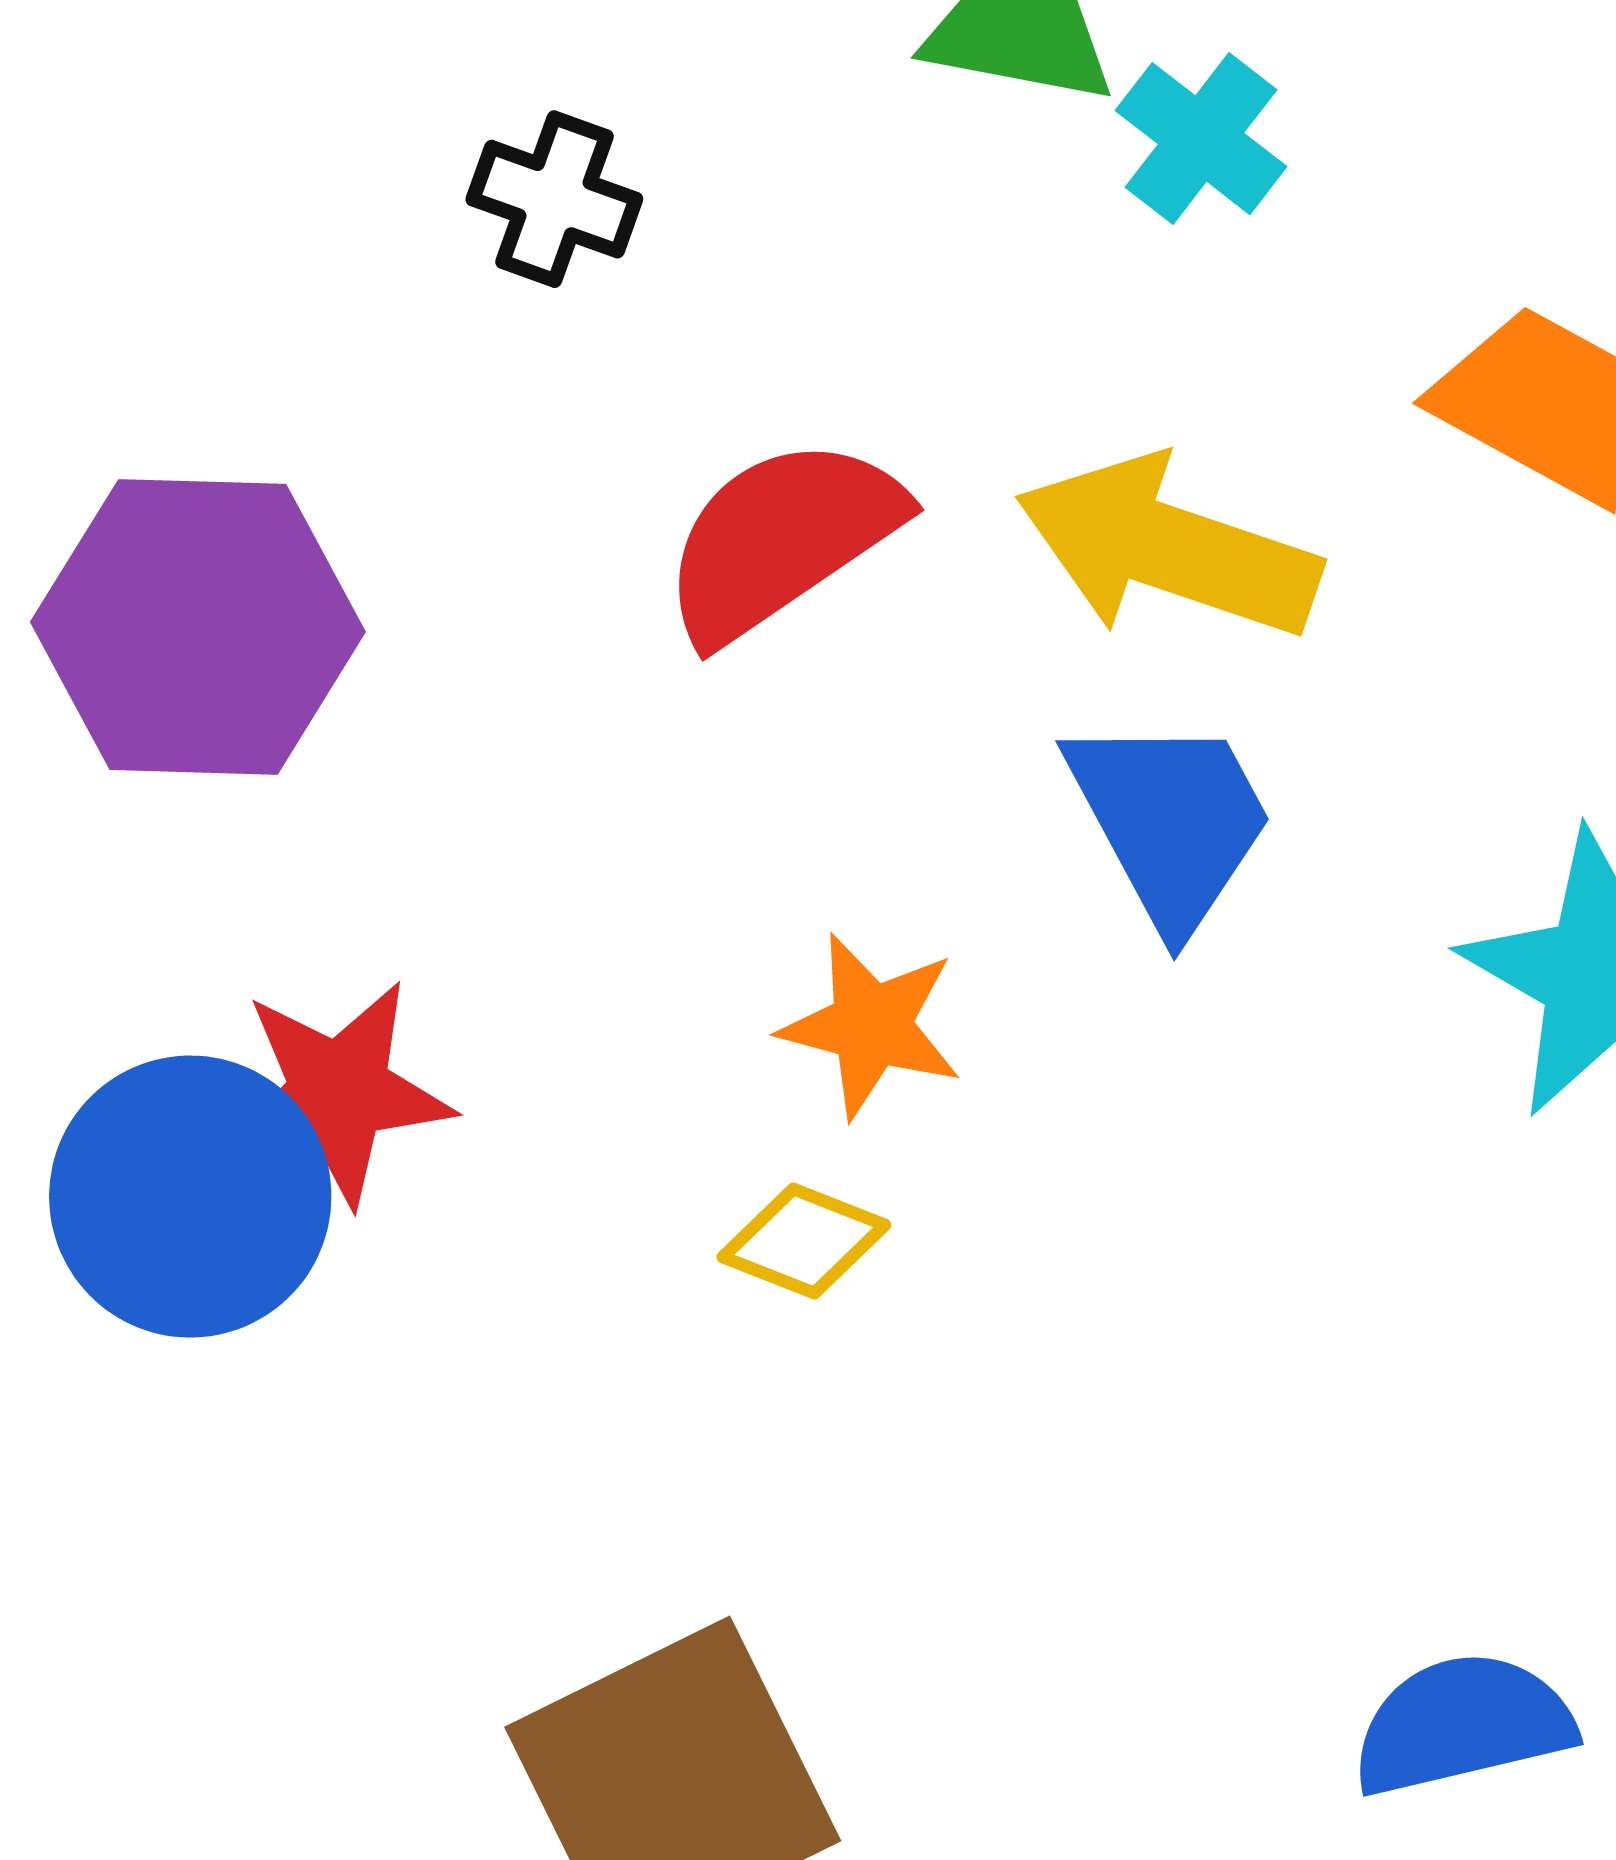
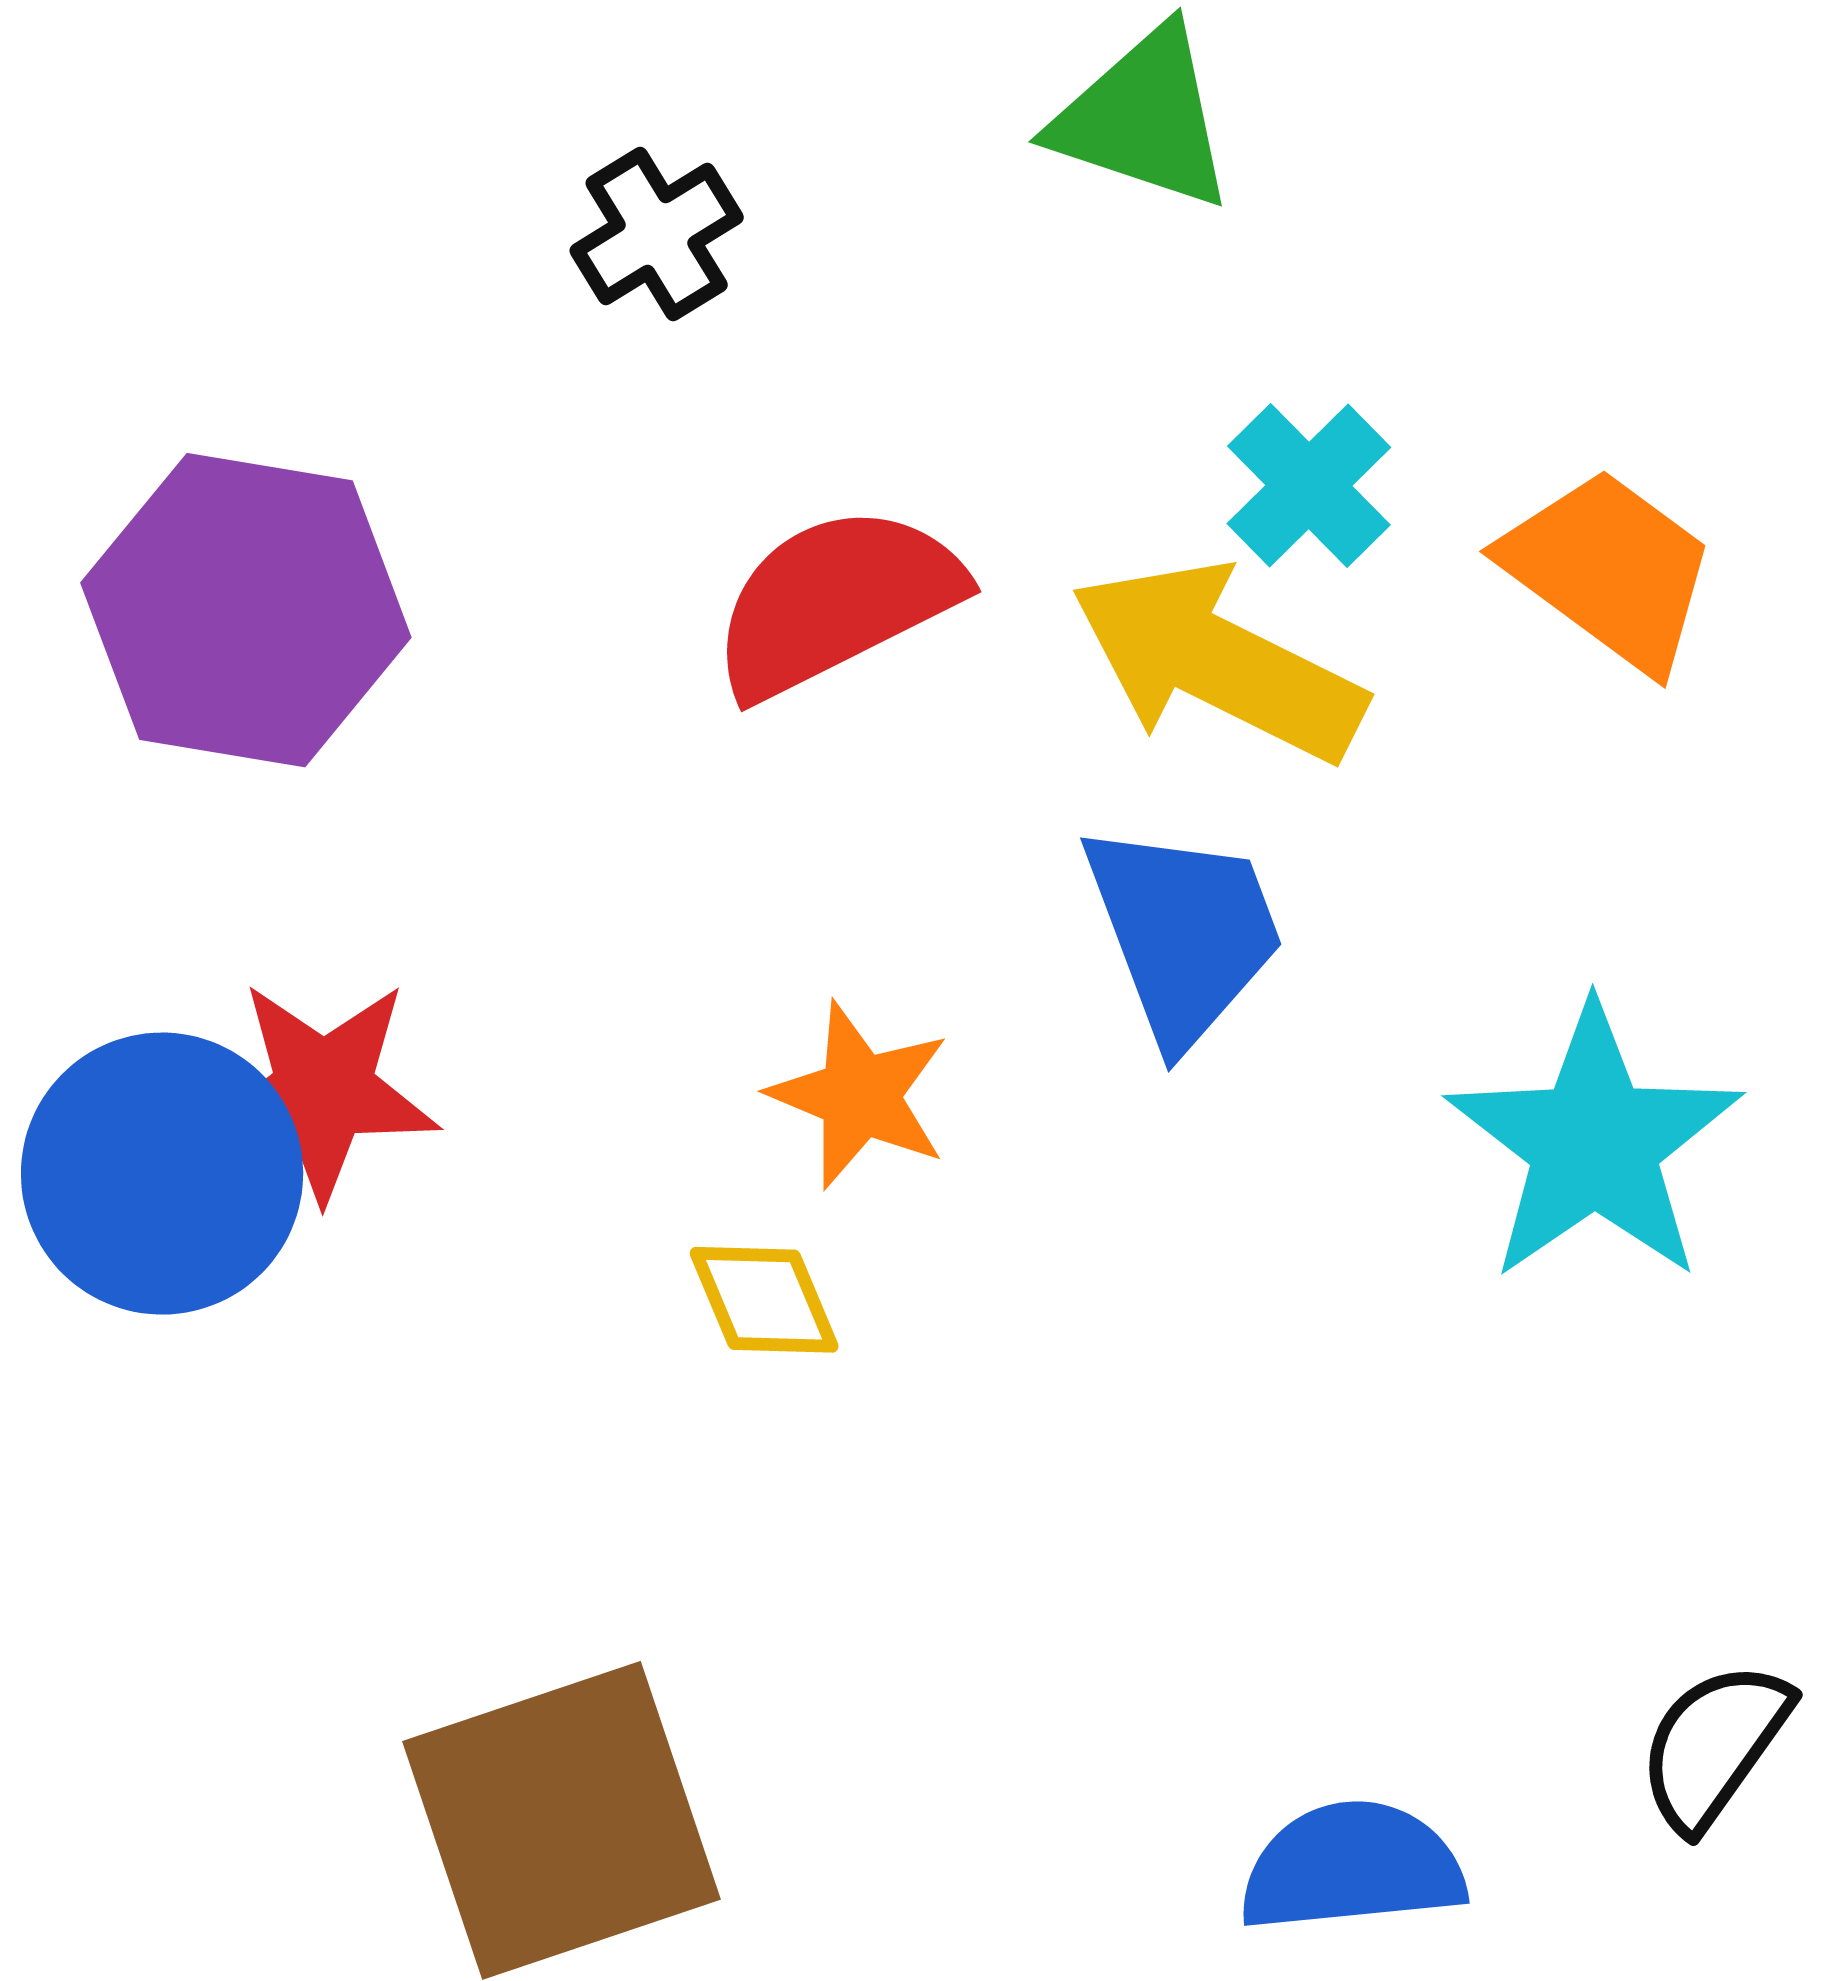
cyan cross: (1201, 139) -> (1309, 486), moved
black cross: (554, 199) -> (657, 234), turned 31
yellow diamond: (804, 1241) -> (764, 1300), turned 38

